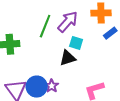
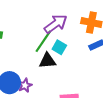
green line: (45, 26) -> (43, 41), moved

